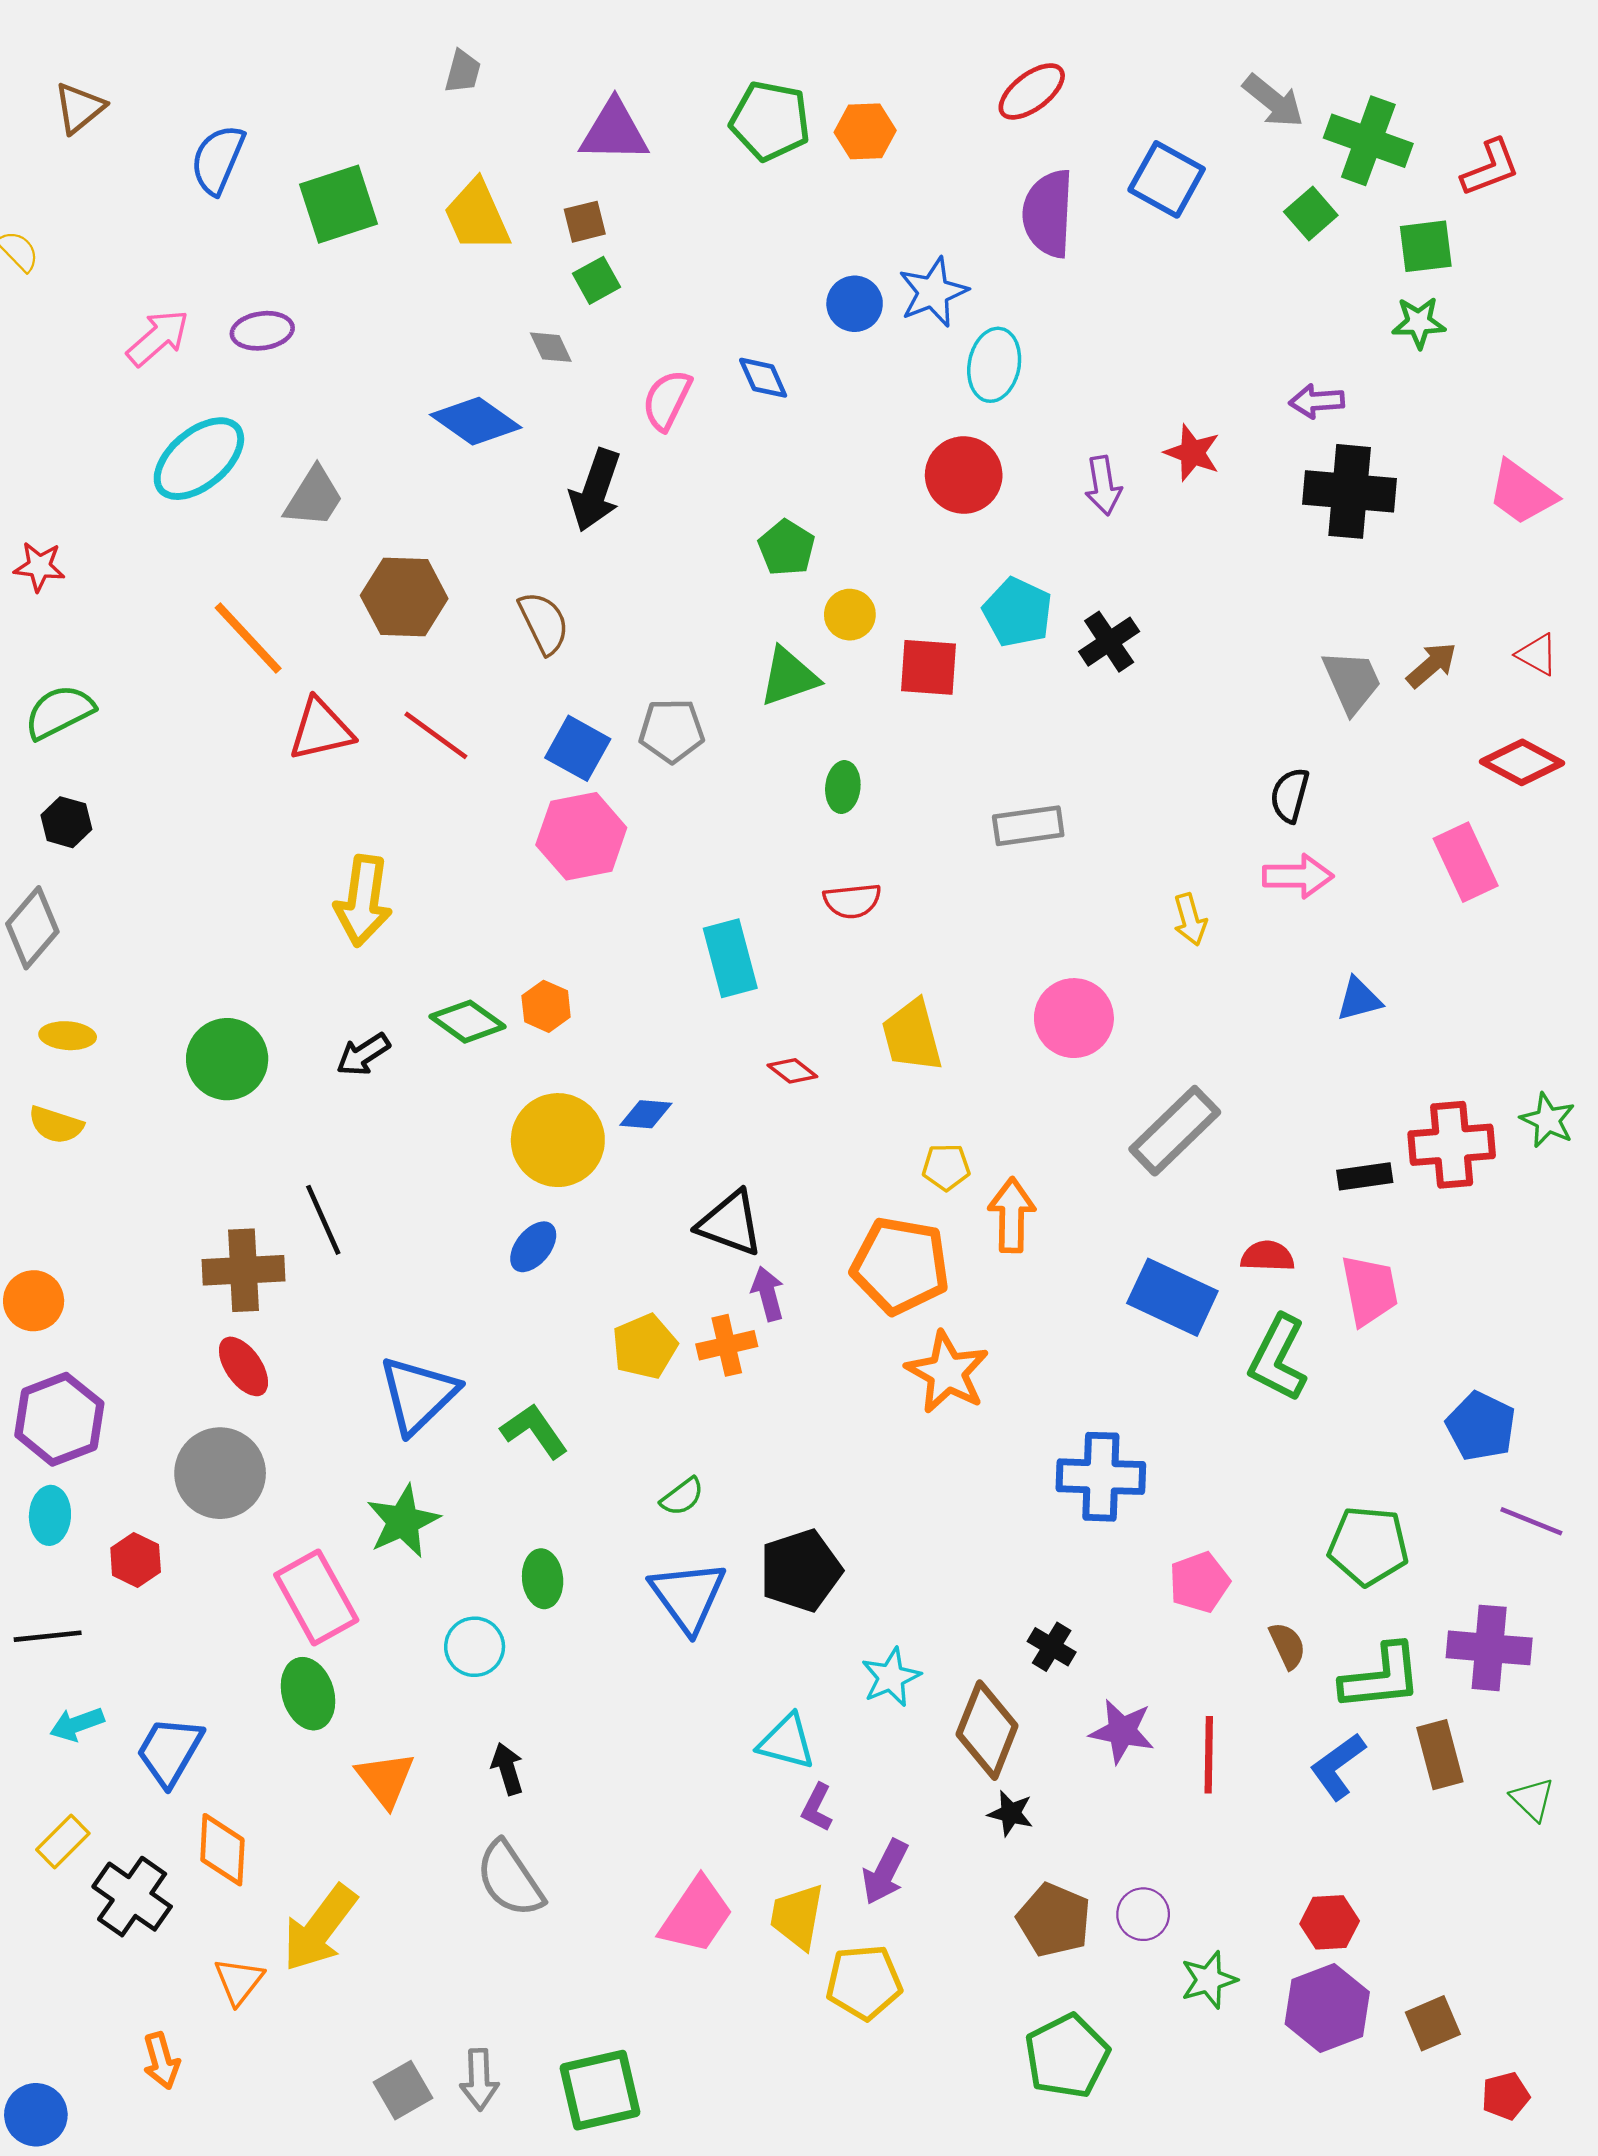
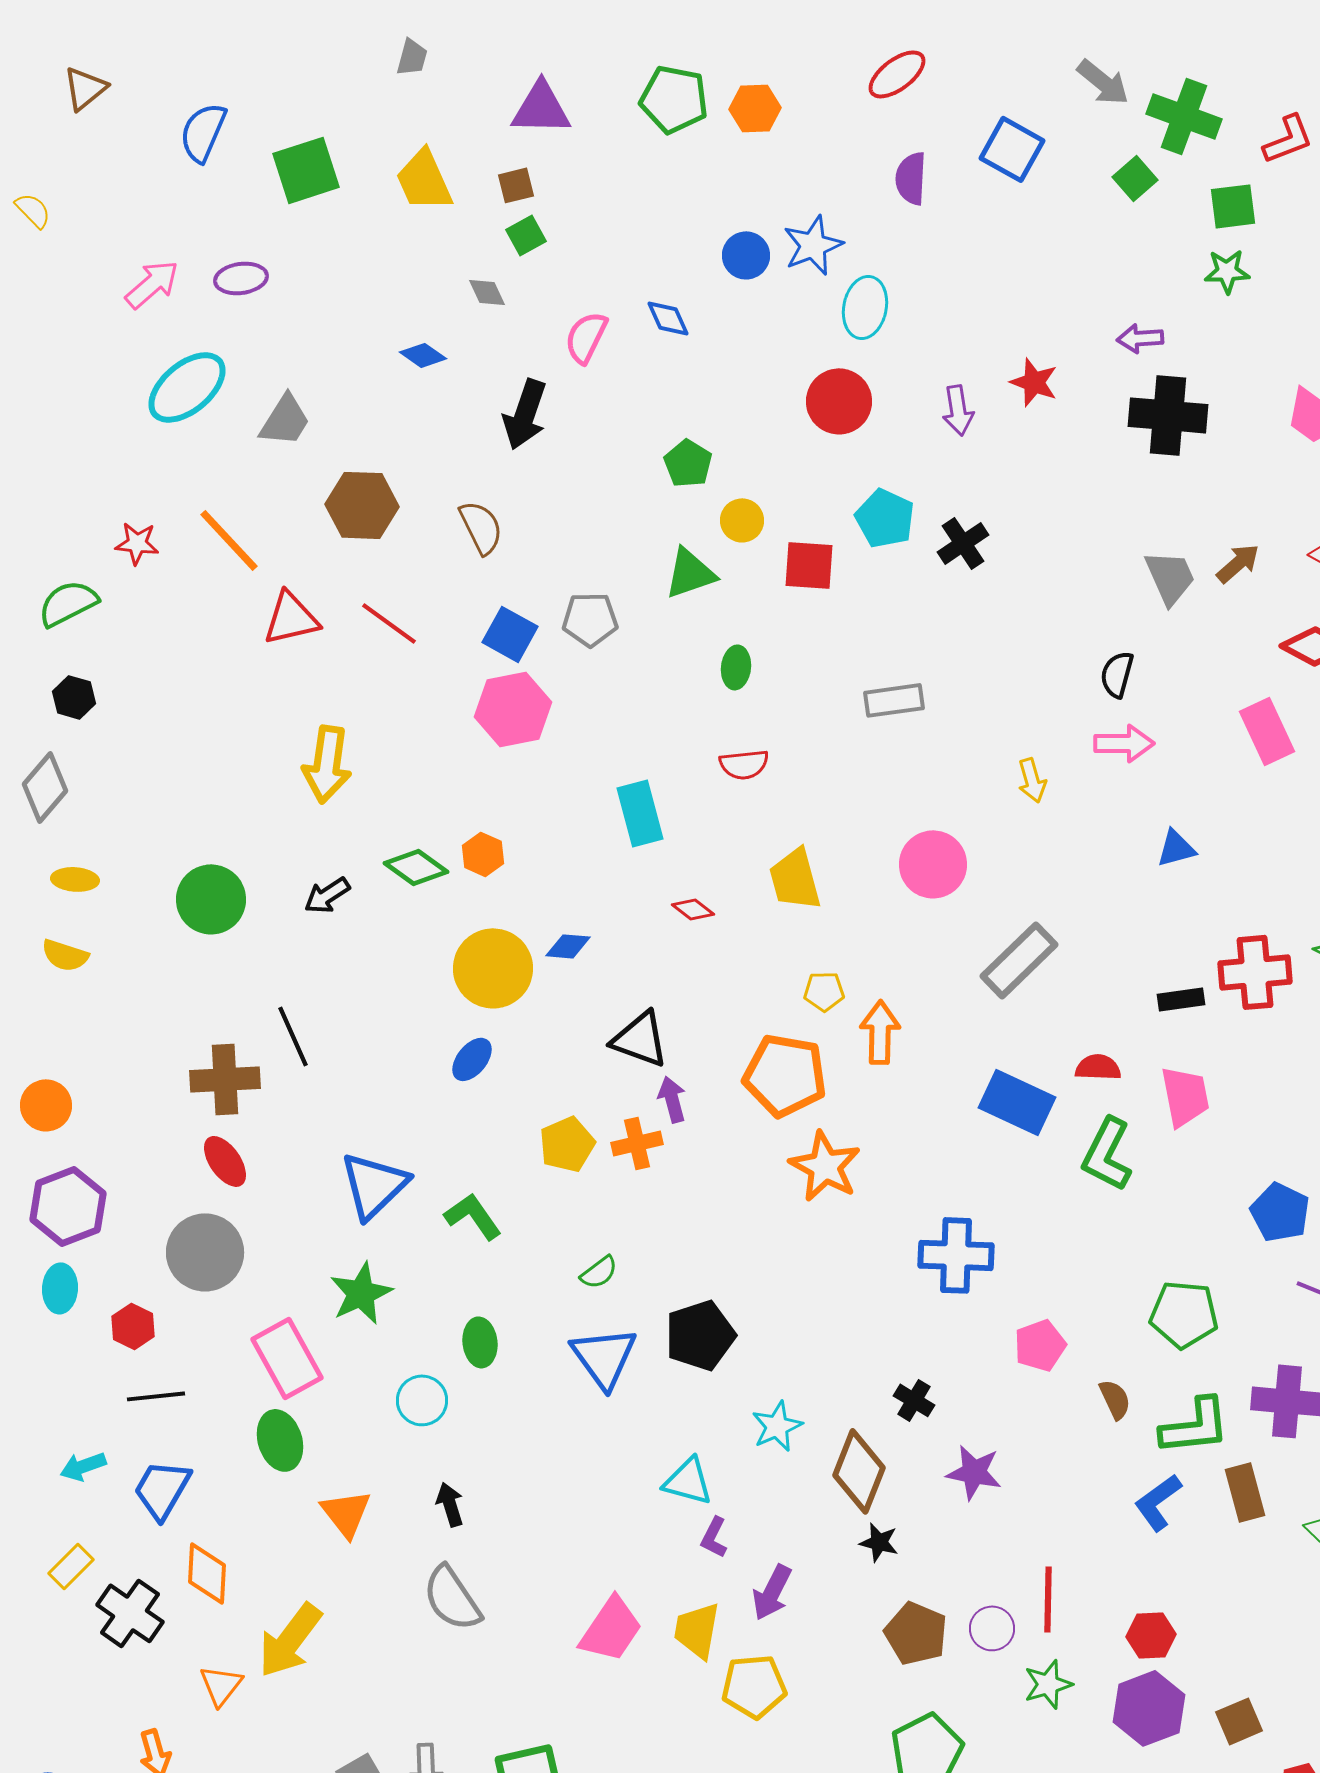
purple semicircle: (1048, 213) -> (911, 178), size x0.7
blue diamond: (476, 421) -> (423, 355), size x0.6
red star: (39, 567) -> (137, 543), moved
black line: (48, 1636) -> (156, 1396), moved
red line: (1209, 1755) -> (1048, 1599), moved

